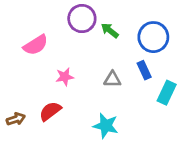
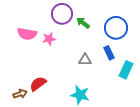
pink semicircle: (36, 45) -> (27, 34), turned 42
pink star: (65, 77) -> (49, 39), moved
brown arrow: (16, 119) -> (20, 94), moved

